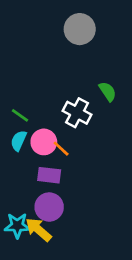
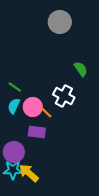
white cross: (77, 113) -> (64, 96), moved
purple circle: (49, 207) -> (14, 152), moved

